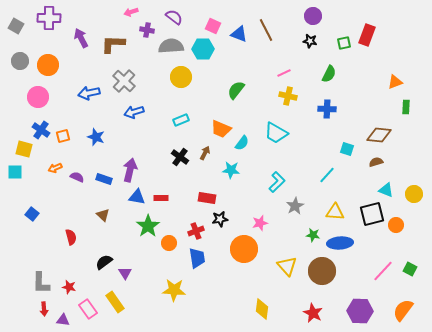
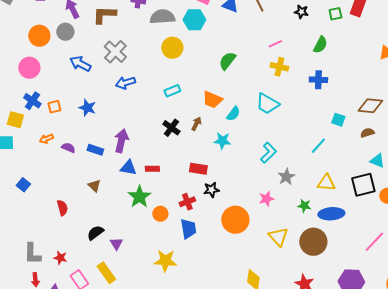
gray circle: (20, 61) -> (65, 32), moved
blue arrow: (89, 93) -> (80, 64), turned 40
pink star: (260, 223) -> (266, 199), moved

